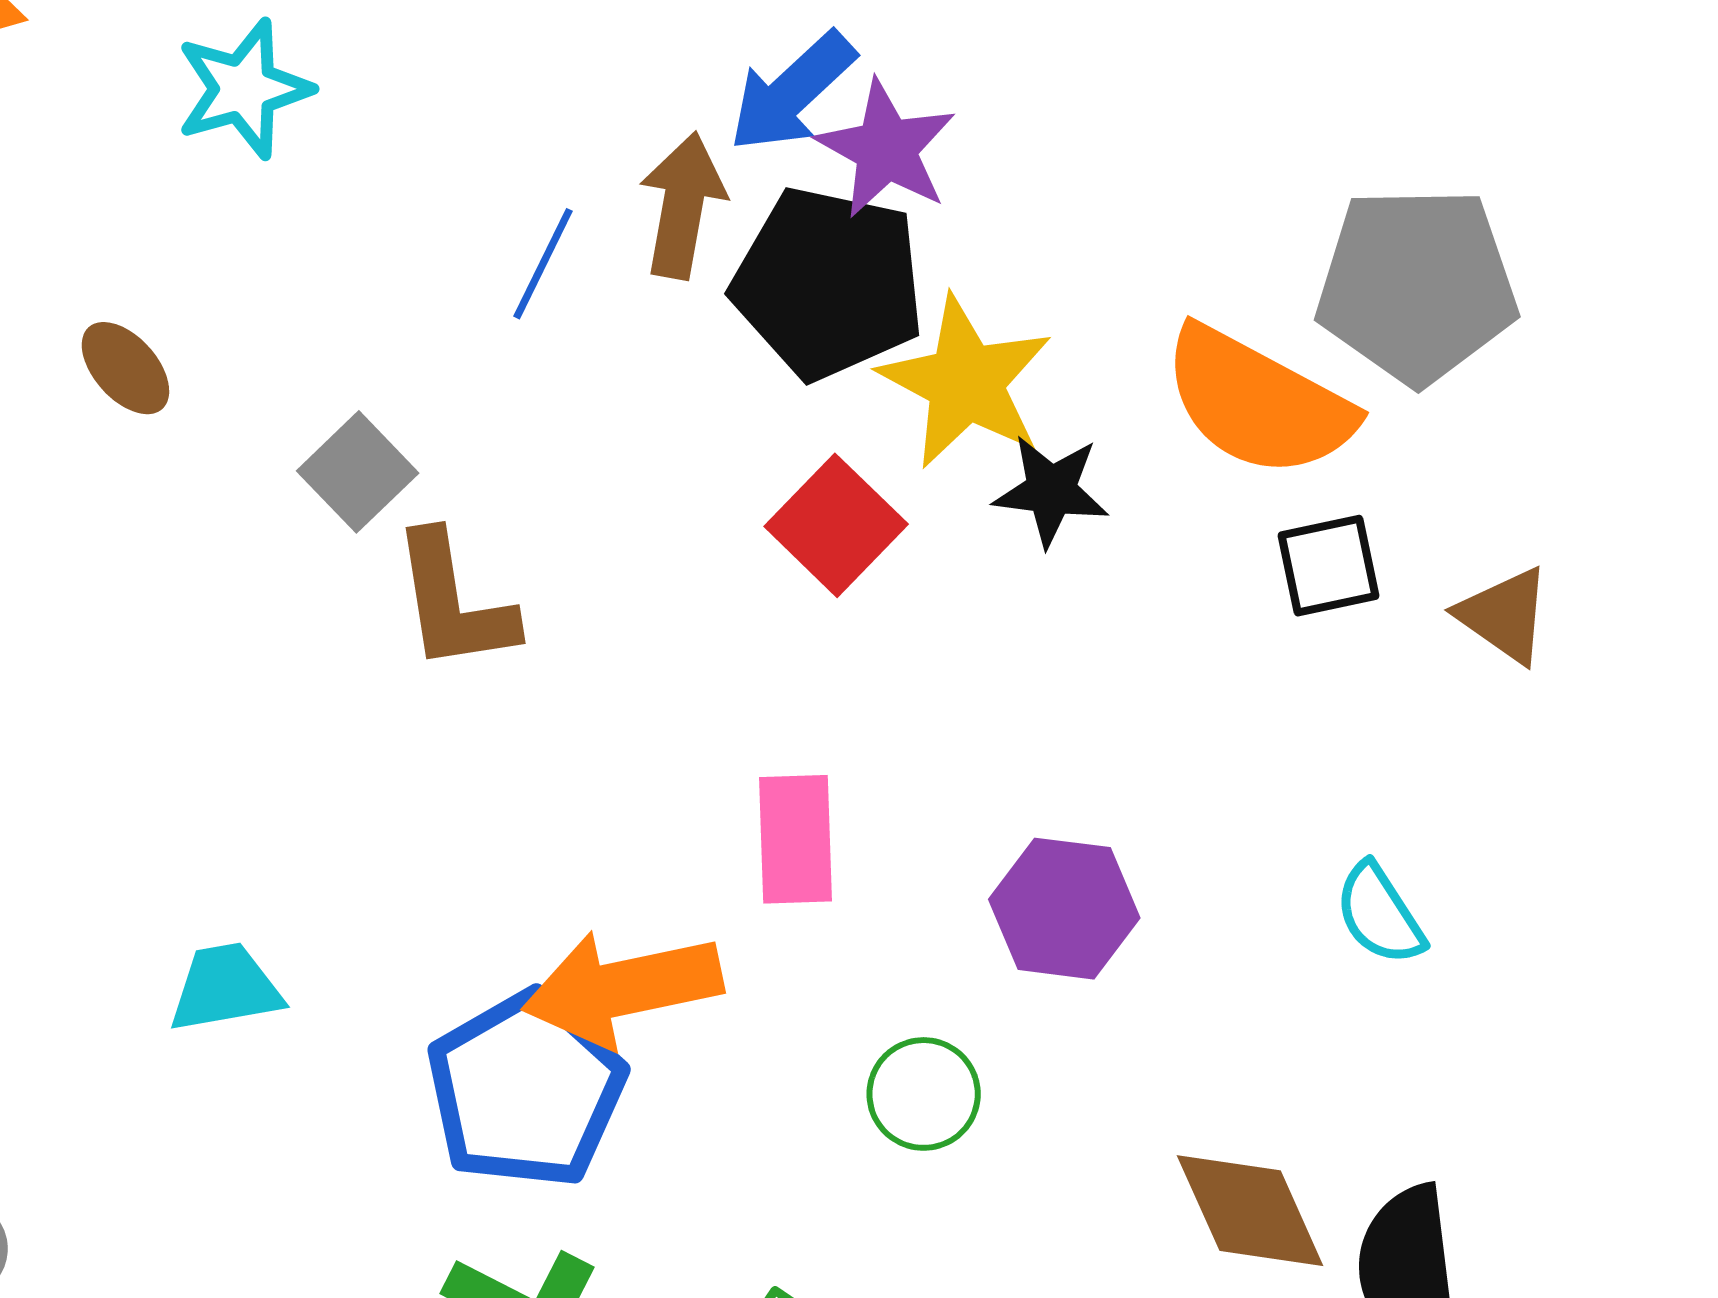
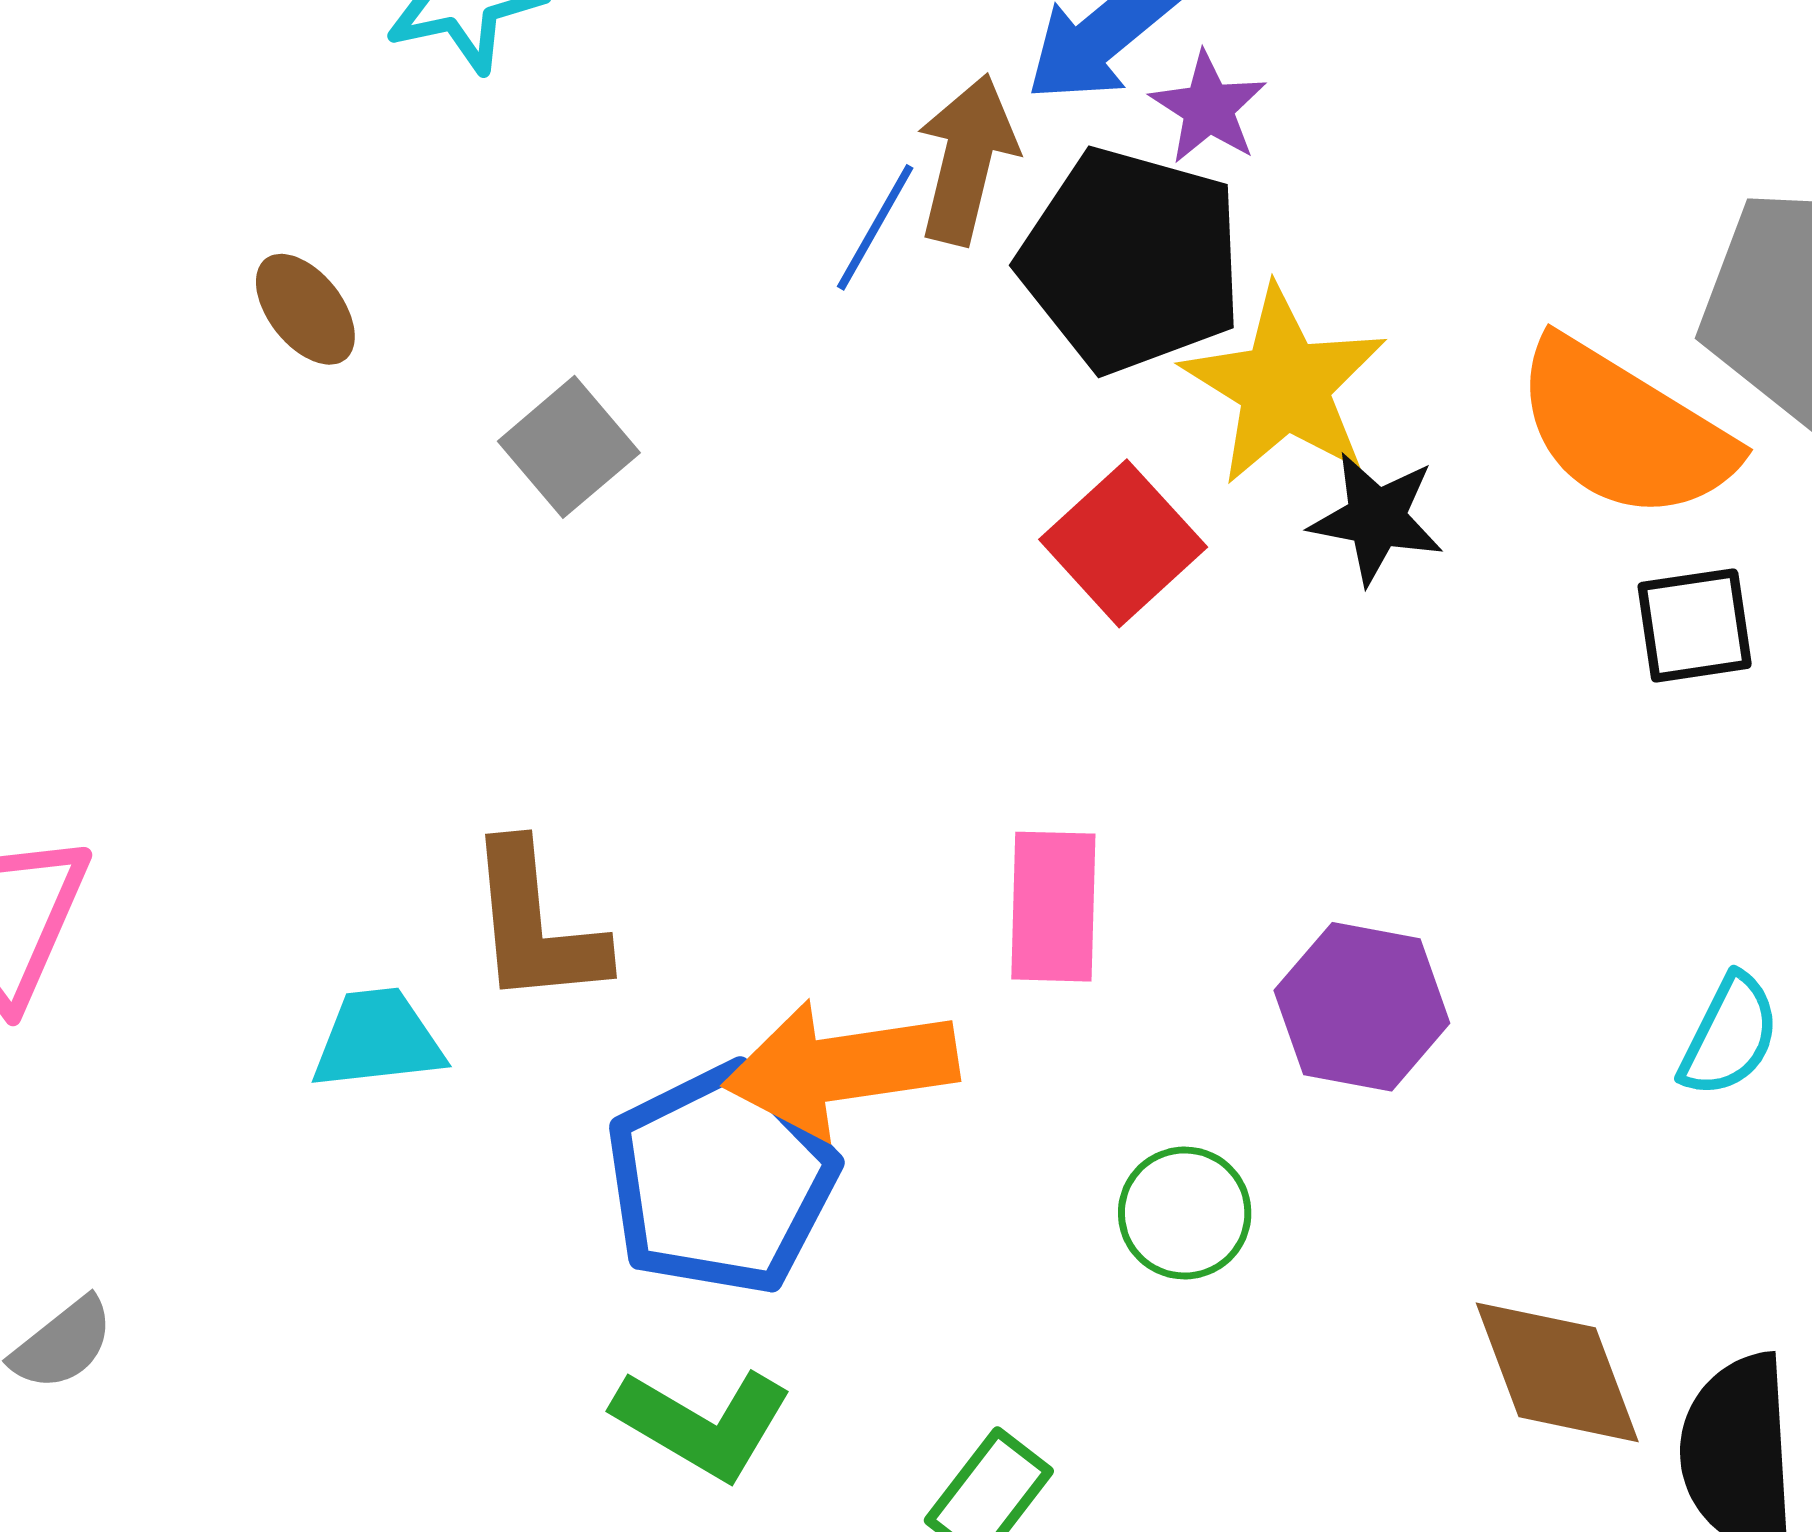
purple star: (886, 149) -> (1208, 108), size x0.7
blue line: (543, 264) -> (875, 227), moved
brown L-shape: (454, 602) -> (536, 925), moved
cyan semicircle: (1380, 914) -> (1729, 1036), turned -124

